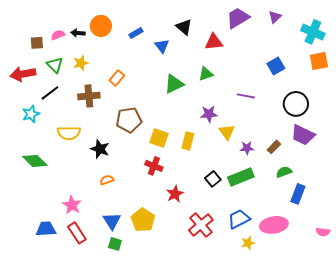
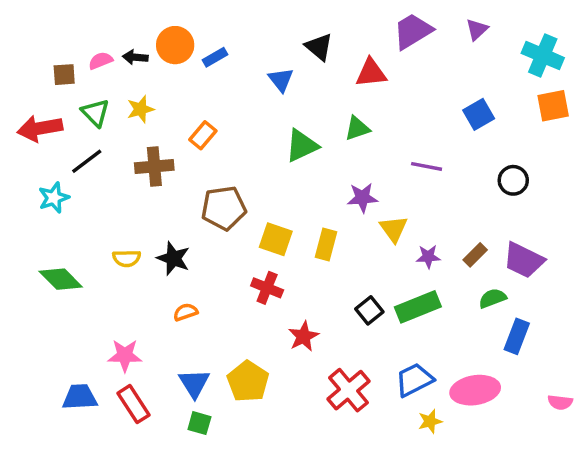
blue rectangle: (136, 33) -> (215, 57), moved
black circle: (296, 104) -> (513, 180), size x0.7
yellow semicircle: (69, 133) -> (127, 258), moved, size x0.7
purple trapezoid: (303, 135) -> (524, 260), moved
pink star: (72, 205) -> (125, 355), turned -30

